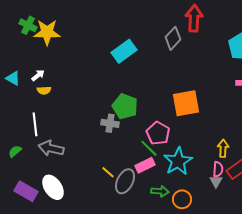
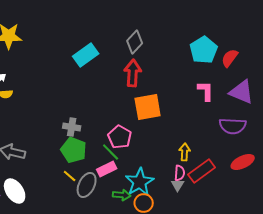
red arrow: (194, 18) -> (133, 73), moved
green pentagon: (125, 106) -> (74, 150), moved
cyan star: (178, 161) -> (140, 182), moved

